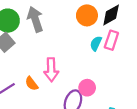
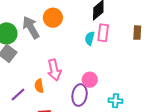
orange circle: (87, 15) -> (53, 18), moved
orange semicircle: (32, 84) -> (39, 86), turned 40

